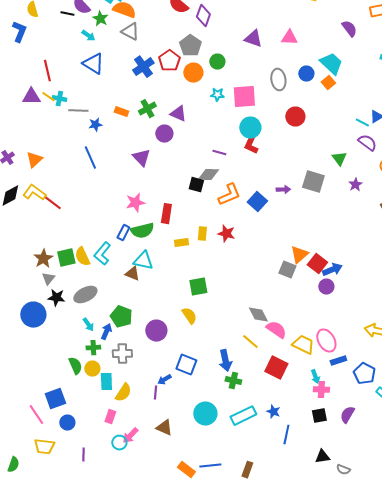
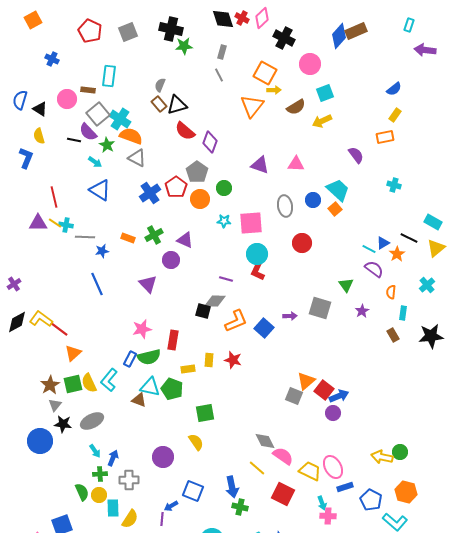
orange triangle: (34, 160) -> (73, 353), moved
green pentagon: (121, 317) -> (172, 389), moved

